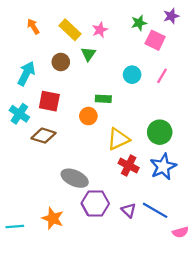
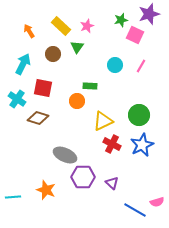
purple star: (171, 16) -> (149, 14), size x1.5
orange arrow: (33, 26) -> (29, 31), moved
blue line: (155, 210) -> (135, 210), moved

